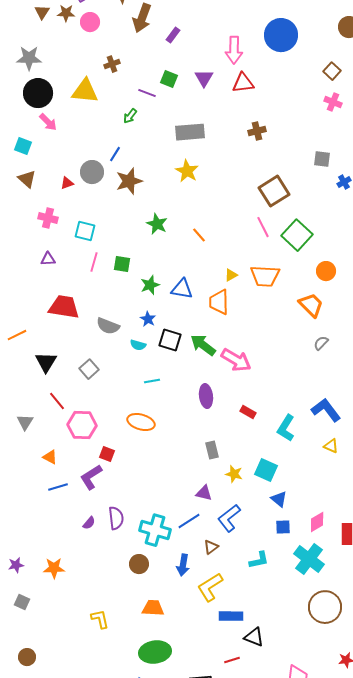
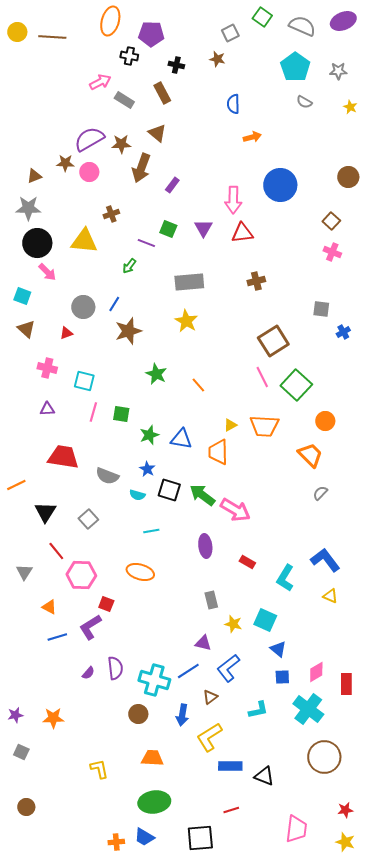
brown triangle: (42, 12) -> (34, 176), moved, turned 35
gray circle: (92, 172) -> (83, 307), moved
black triangle: (254, 637) -> (264, 776), moved

